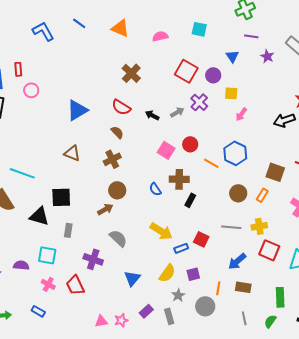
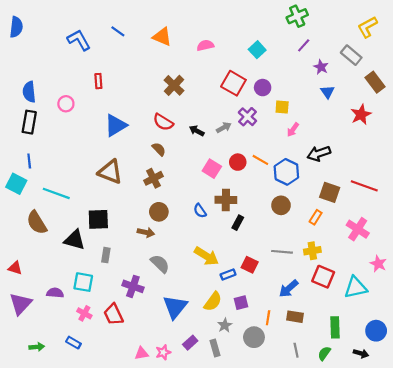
cyan square: (199, 29) -> (257, 50), moved, turned 35
purple line: (251, 36) -> (304, 45), turned -56
blue triangle: (232, 56) -> (327, 92), moved
red rectangle: (18, 69) -> (98, 81), moved
black arrow: (284, 120) -> (319, 153), moved
brown triangle: (72, 153) -> (110, 172), size x1.4
orange line: (211, 163) -> (260, 160), moved
brown circle: (238, 193) -> (281, 205), moved
brown arrow: (105, 209) -> (146, 232), turned 42
blue triangle: (132, 278) -> (175, 307), size x1.4

